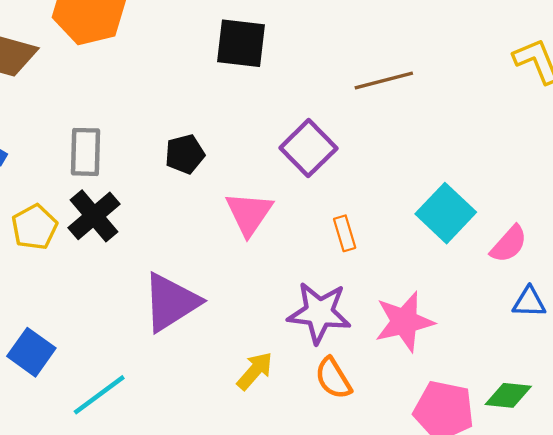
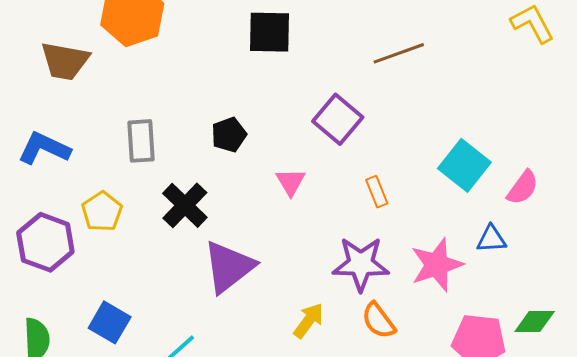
pink triangle: (249, 213) -> (291, 182), size x0.7
black cross: (94, 216) -> (185, 205), moved
blue triangle: (529, 302) -> (491, 239), moved

